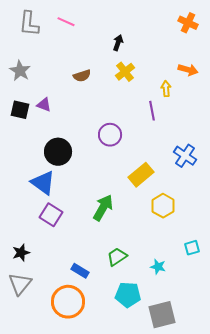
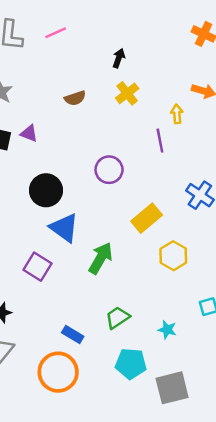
pink line: (66, 22) -> (56, 33), turned -48
blue triangle: (43, 183) -> (64, 228), moved

